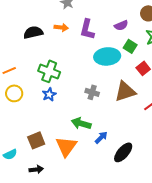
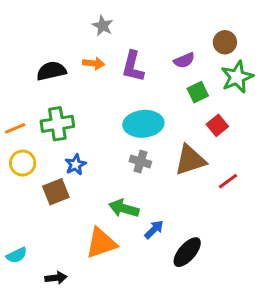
green square: (130, 46) -> (198, 92), turned 32
cyan ellipse: (107, 56) -> (143, 124), moved
green cross: (49, 71) -> (57, 124), moved, turned -30
brown square: (36, 140) -> (56, 192), moved
orange triangle: (66, 146) -> (101, 243), turned 35

